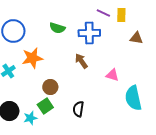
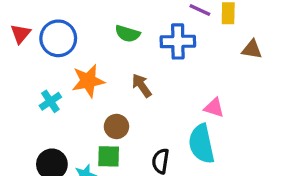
brown arrow: (81, 61) -> (142, 86), moved
cyan semicircle: (133, 98) -> (201, 144), moved
green square: (45, 106) -> (109, 156), turned 35

